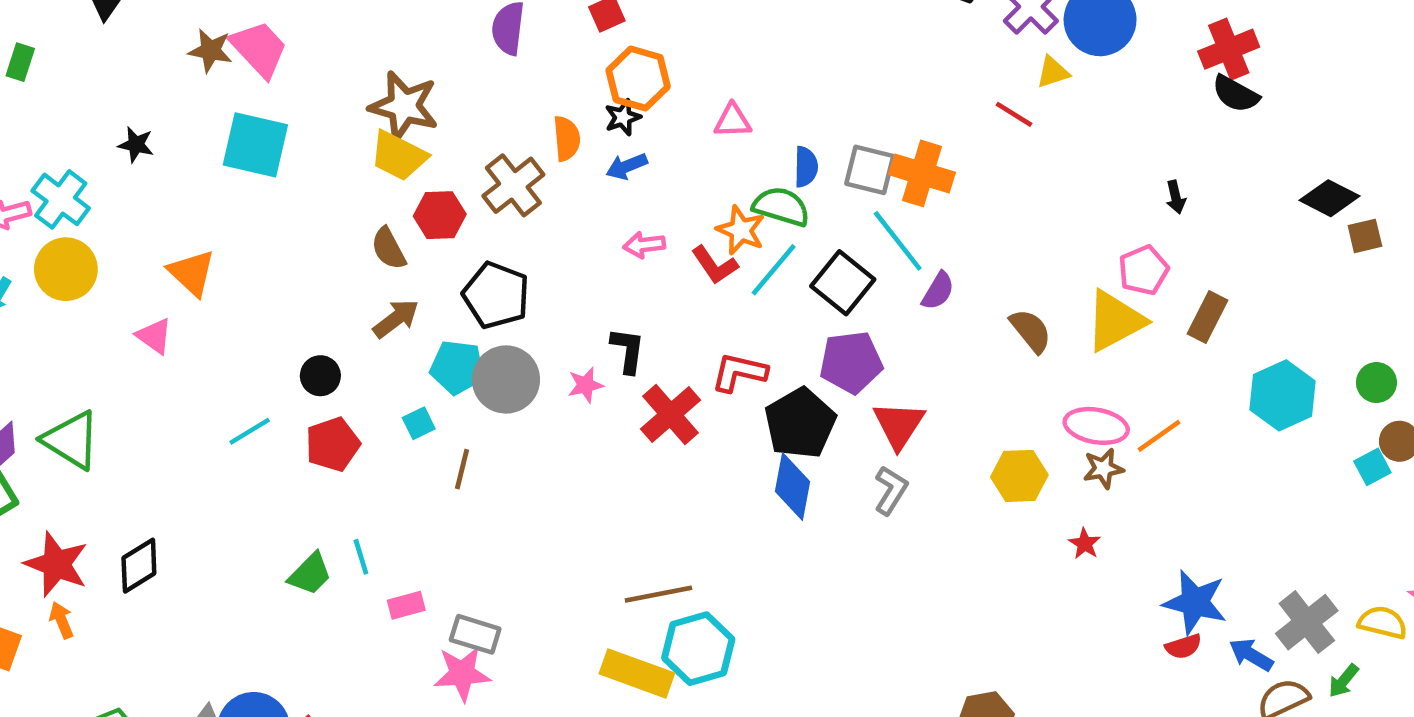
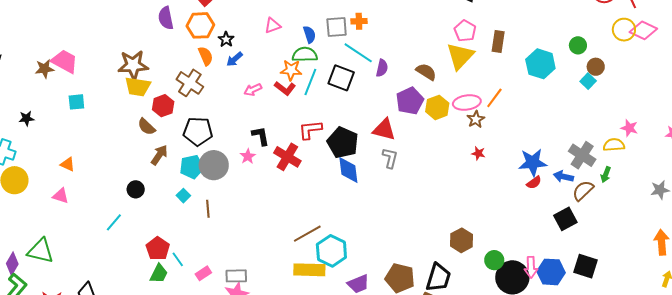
orange hexagon: (638, 78) -> (200, 25), moved
cyan square: (255, 145) -> (76, 102), size x0.6
orange cross: (922, 173) -> (359, 21), size x0.6
orange triangle: (192, 273) -> (68, 164), size x0.7
purple pentagon: (851, 362) -> (410, 101), moved
red triangle: (899, 425) -> (384, 130), turned -30
red pentagon: (333, 444) -> (158, 249), moved
yellow hexagon: (1019, 476) -> (437, 107), moved

